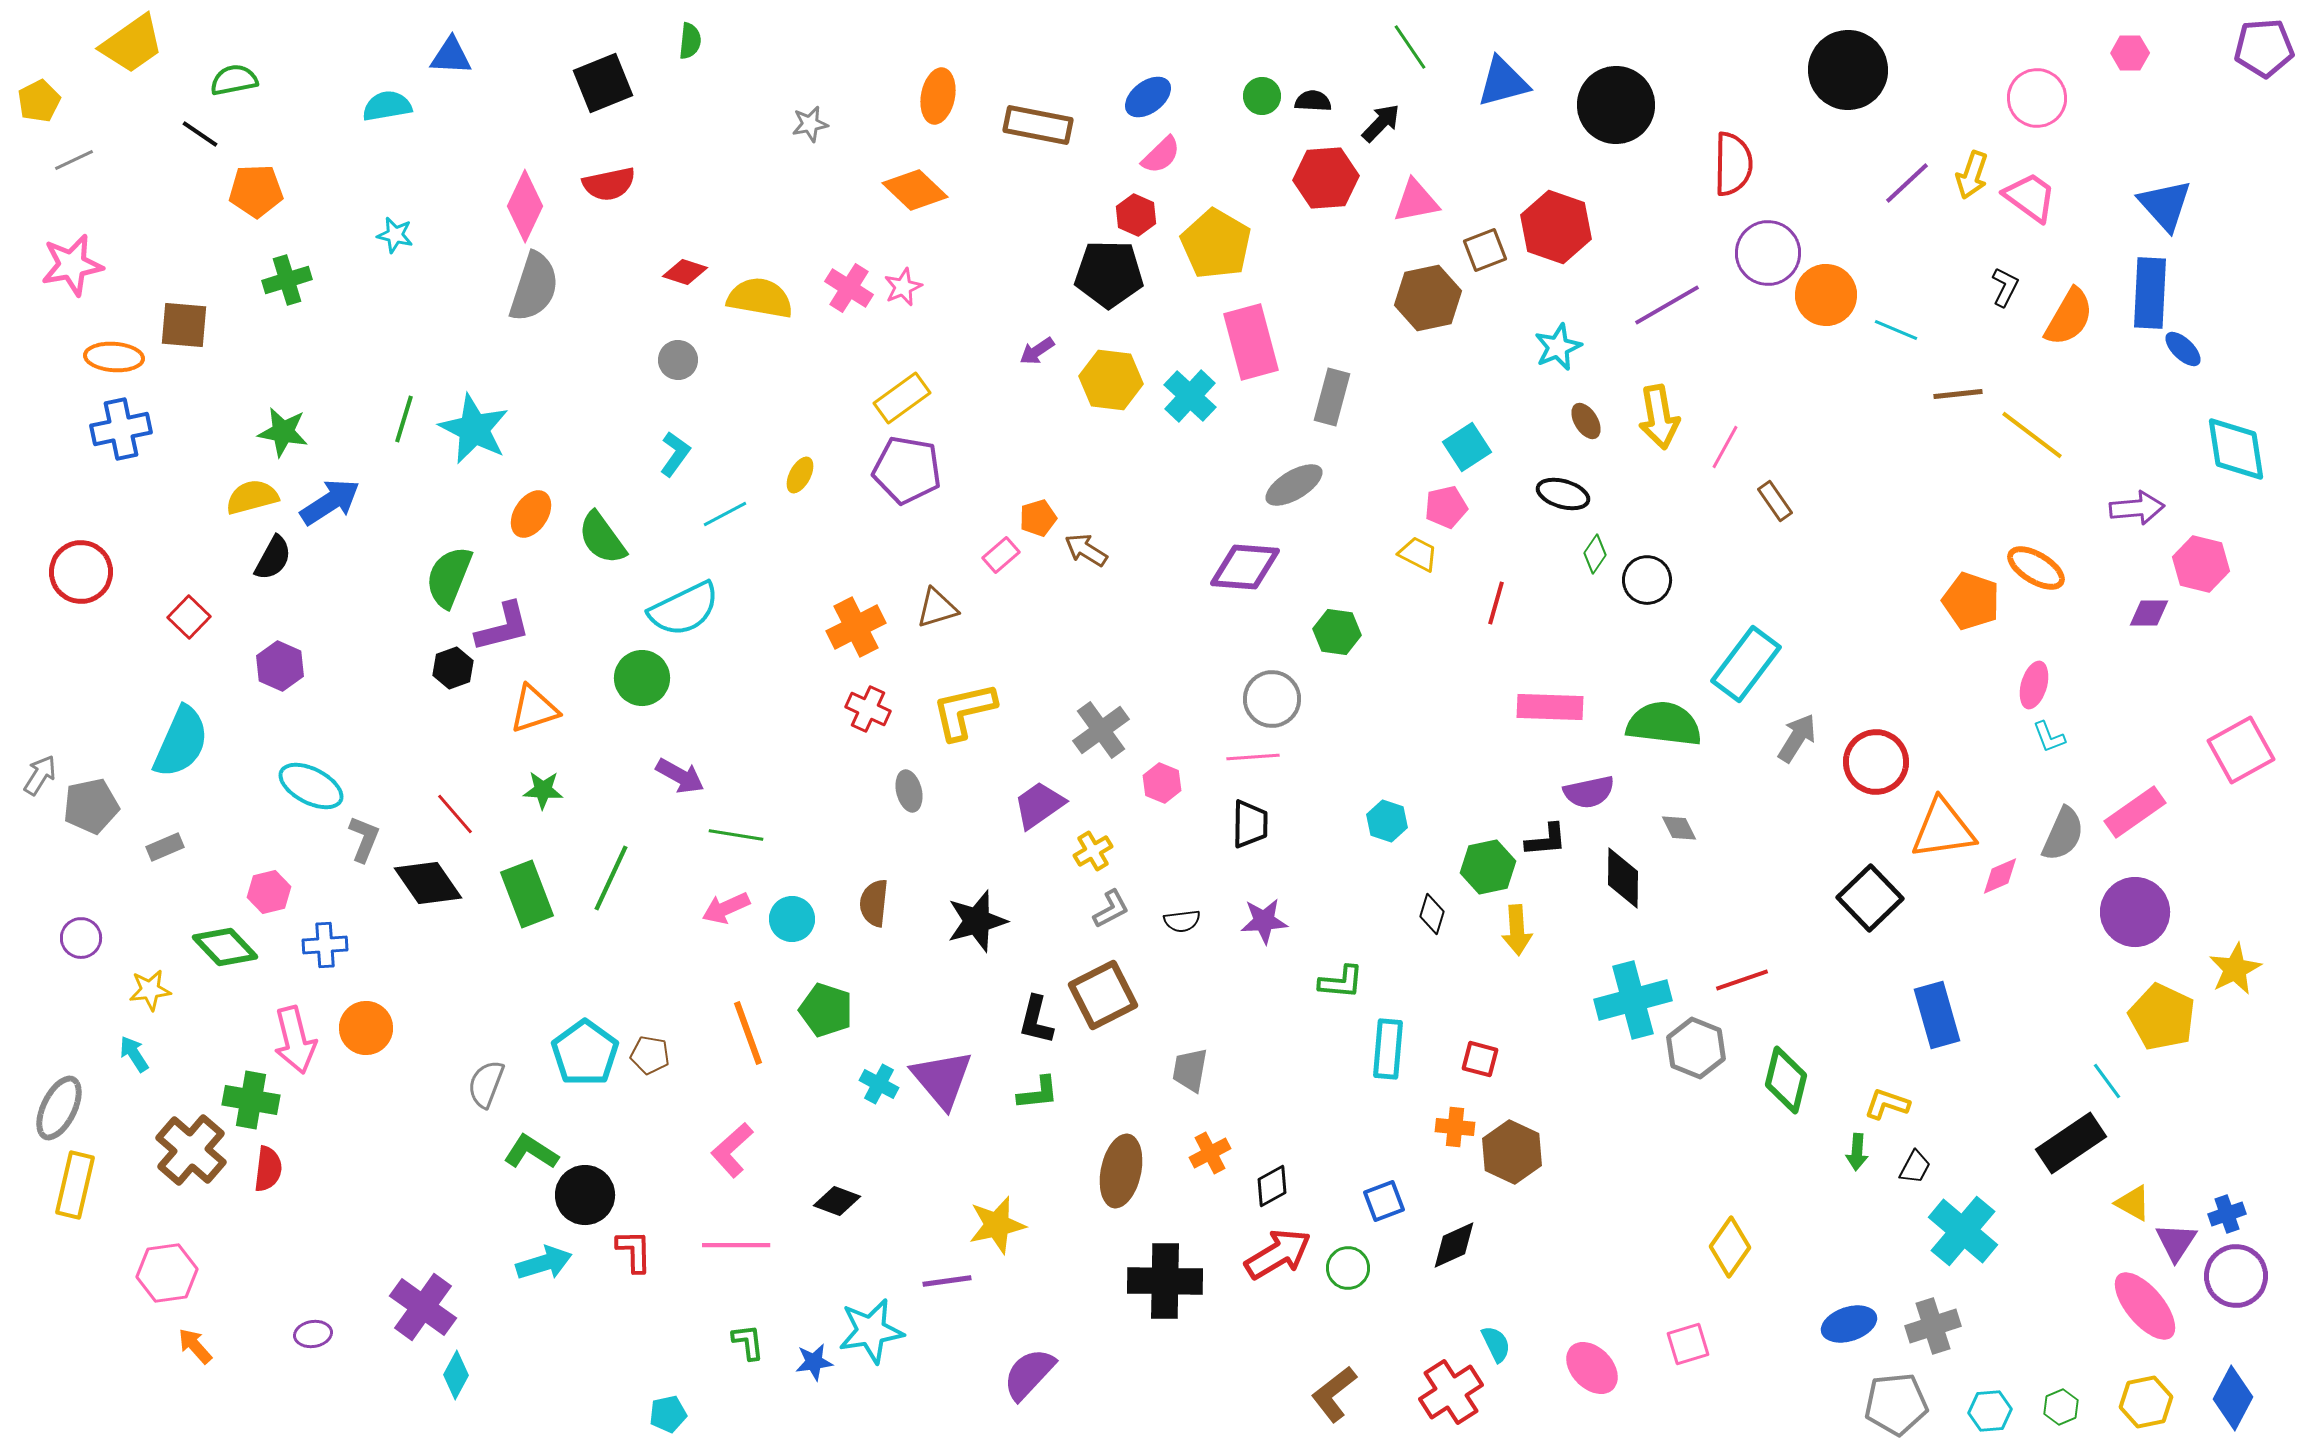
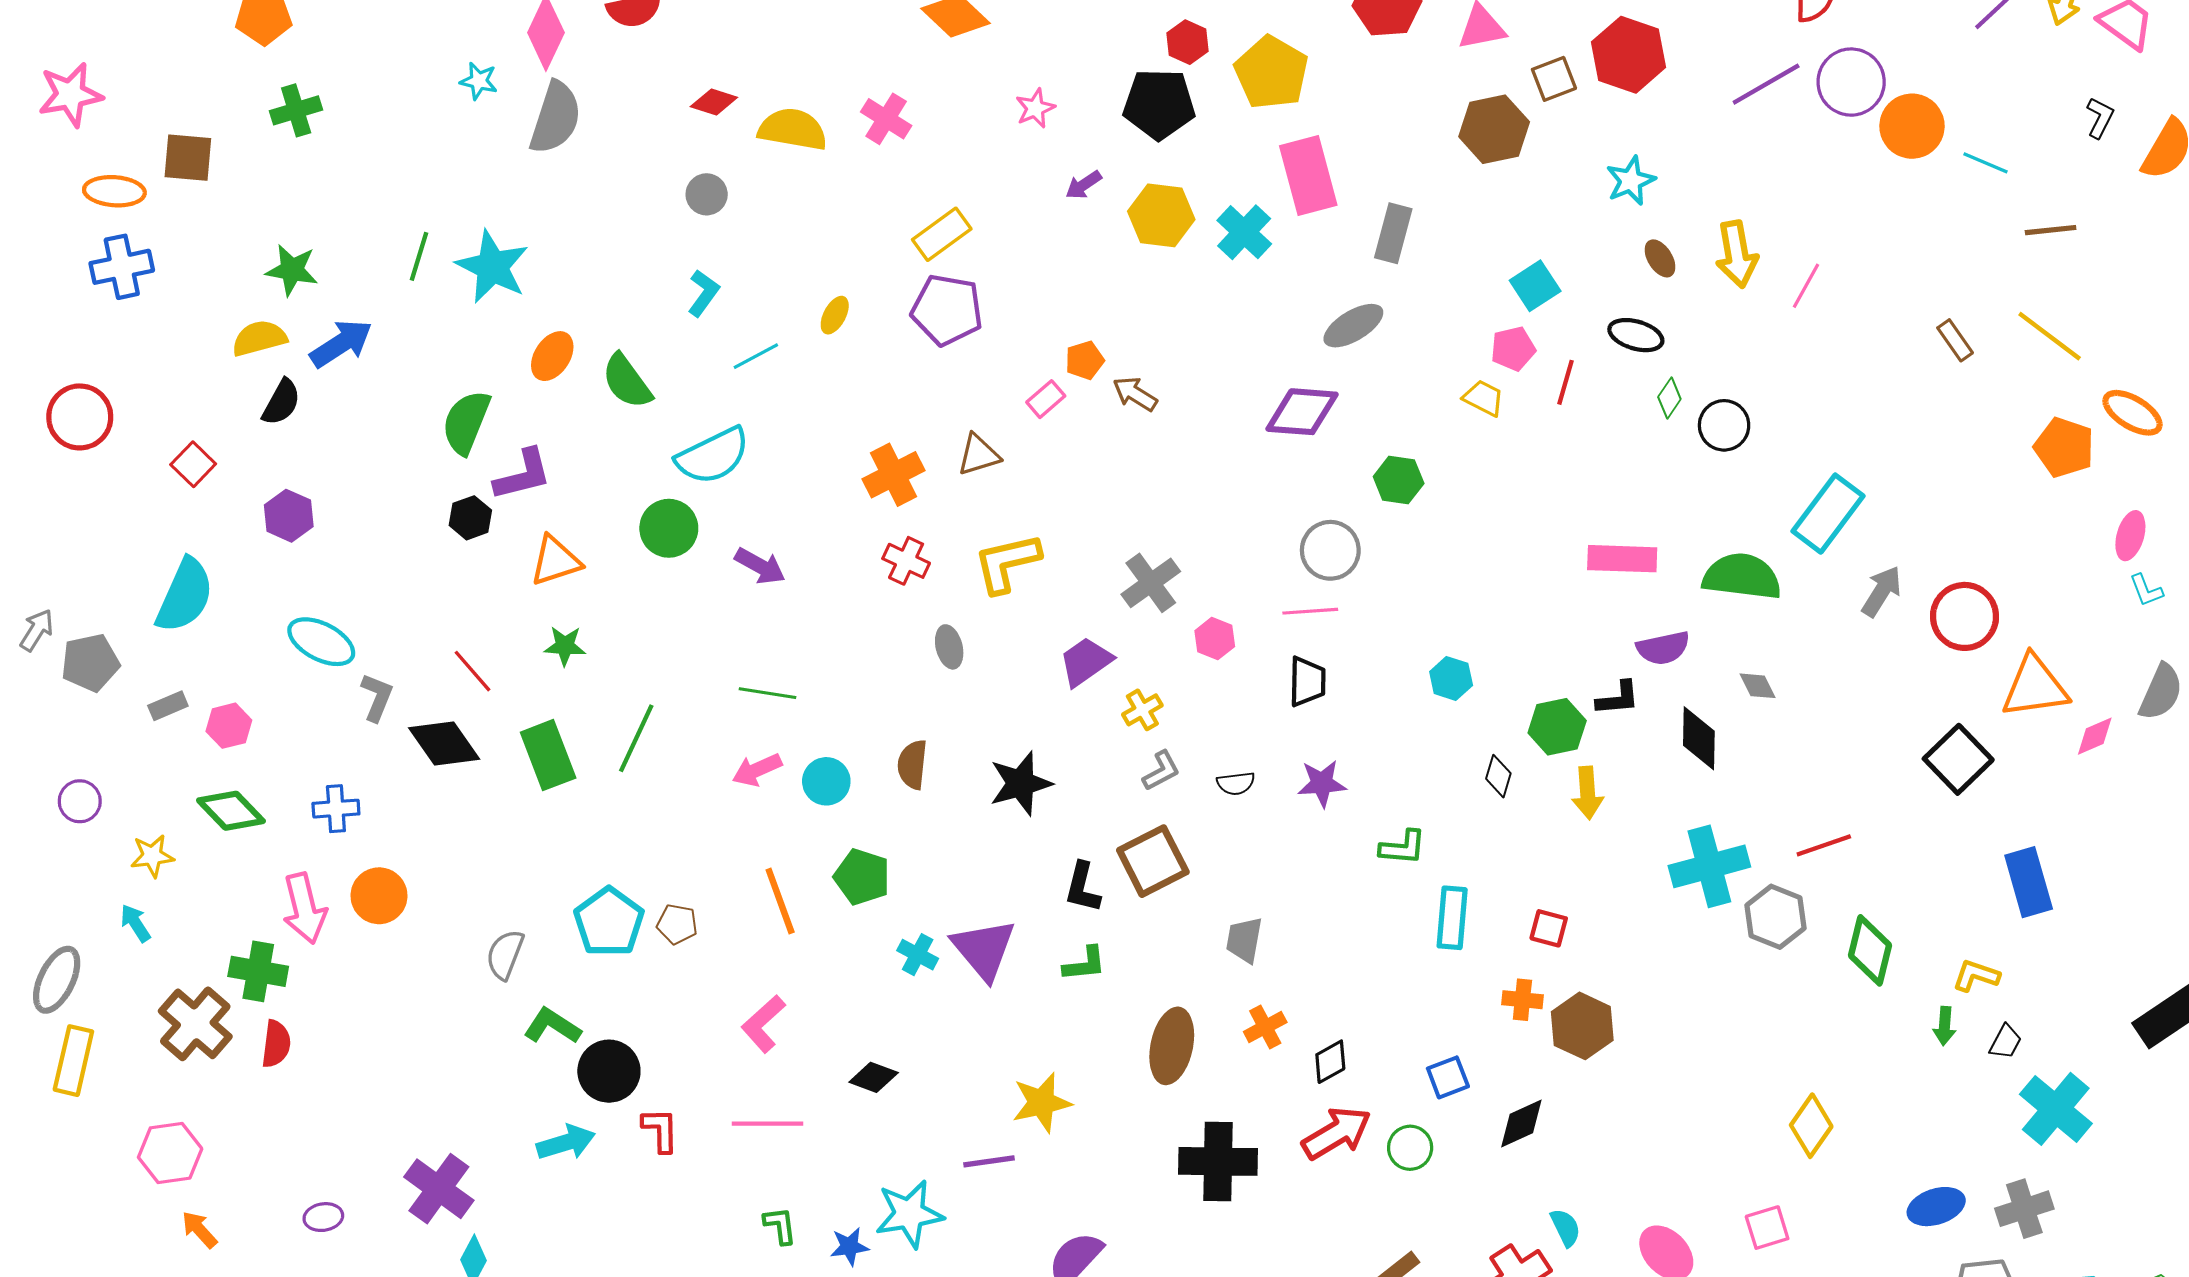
cyan star: (395, 235) -> (479, 81), moved
pink star: (903, 287) -> (1035, 108), moved
purple line: (1667, 305) -> (1766, 84), moved
yellow line: (2032, 435) -> (2050, 336), moved
brown rectangle: (1775, 501) -> (1955, 340), moved
red line: (1496, 603) -> (1565, 382), moved
purple arrow: (680, 776) -> (760, 566), moved
pink hexagon: (269, 892) -> (229, 726), moved

